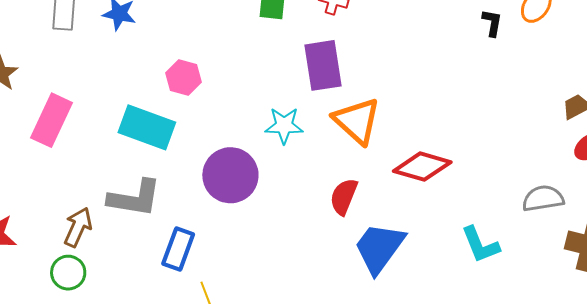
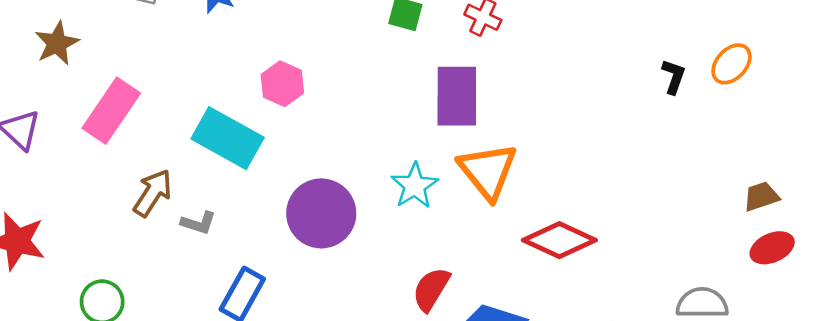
cyan star: (284, 125) -> (415, 186), moved, turned 30
red semicircle: (344, 197) -> (431, 289), moved
gray L-shape: (135, 198) -> (198, 223), size x0.5
brown arrow: (78, 227) -> (153, 193), moved

